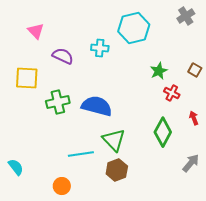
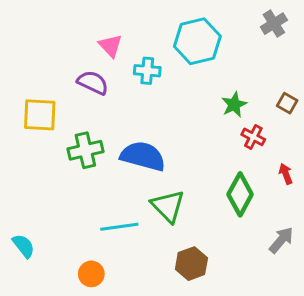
pink triangle: (36, 31) -> (110, 46), moved
brown hexagon: (117, 170) -> (191, 264), moved

